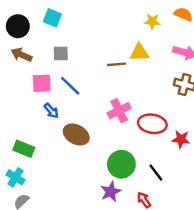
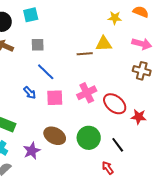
cyan square: (52, 18) -> (31, 15), turned -35
pink square: (42, 83) -> (55, 98), moved
red ellipse: (152, 124) -> (115, 104), turned 30
brown ellipse: (76, 134) -> (55, 136), moved
purple star: (111, 192) -> (32, 151), moved

